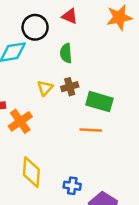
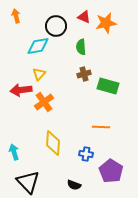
orange star: (119, 17) -> (106, 23), moved
yellow triangle: (45, 88) -> (39, 74), moved
orange line: (91, 130) -> (101, 127), moved

